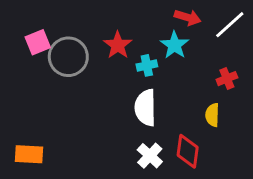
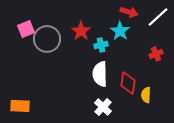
yellow semicircle: (212, 115) -> (146, 95), moved
red diamond: (188, 151) -> (128, 83), moved

